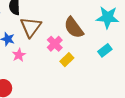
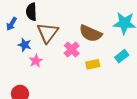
brown semicircle: (74, 28) -> (91, 33), turned -30
yellow rectangle: (67, 60) -> (93, 64), moved, turned 32

